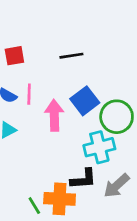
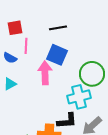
pink line: (29, 94) -> (26, 46), moved
blue square: (85, 101) -> (57, 55), moved, turned -30

